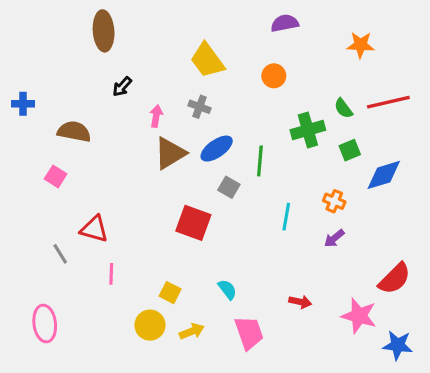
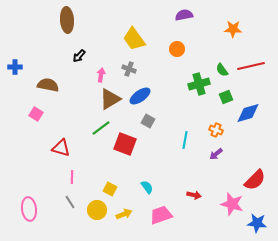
green line: (260, 161) -> (101, 128), moved, turned 48
gray line: (60, 254) -> (70, 202), moved
pink trapezoid: (249, 333) -> (161, 215), turned -90

